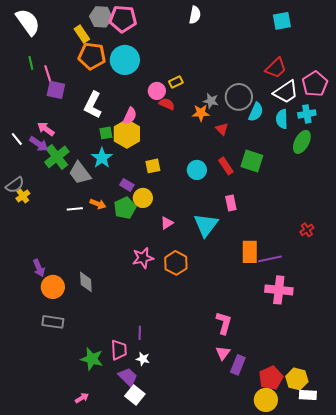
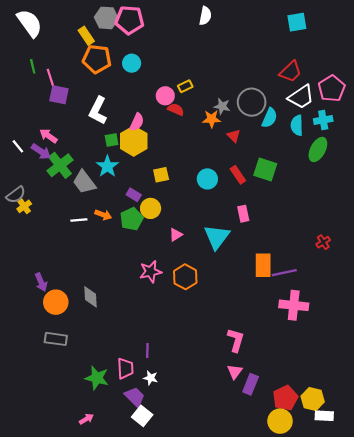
cyan circle: (125, 60) -> (132, 63), size x0.6

